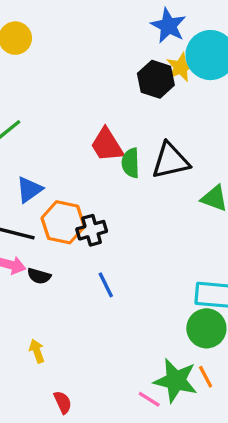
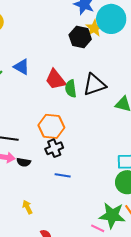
blue triangle: (29, 190) -> (22, 67), moved, turned -48
orange hexagon: (63, 222) -> (51, 126), moved
black cross: (92, 230) -> (54, 148), moved
blue line: (106, 285) -> (63, 175), moved, turned -49

